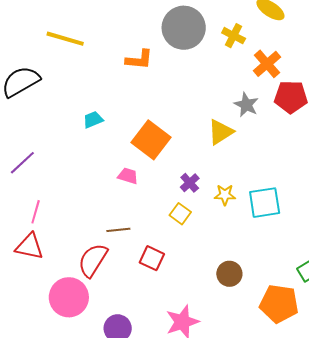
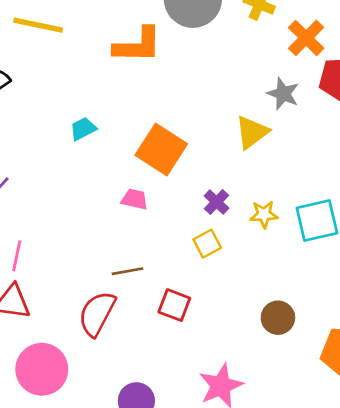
orange L-shape: (139, 60) -> (138, 45), size x1.4
yellow square: (180, 214) -> (207, 244), turned 30
pink circle: (69, 297) -> (42, 369), moved

